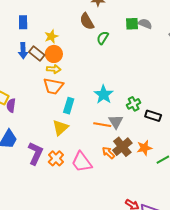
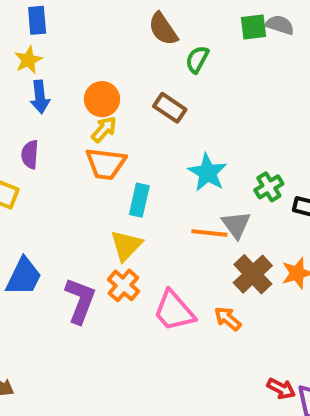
blue rectangle: (23, 22) -> (37, 20), moved
yellow star: (51, 36) -> (28, 60), moved
brown rectangle: (37, 54) -> (170, 108), moved
yellow arrow: (54, 69) -> (104, 129), turned -48
purple semicircle: (11, 105) -> (30, 154), moved
orange arrow: (108, 153) -> (228, 319), moved
orange cross: (56, 158) -> (123, 285), moved

